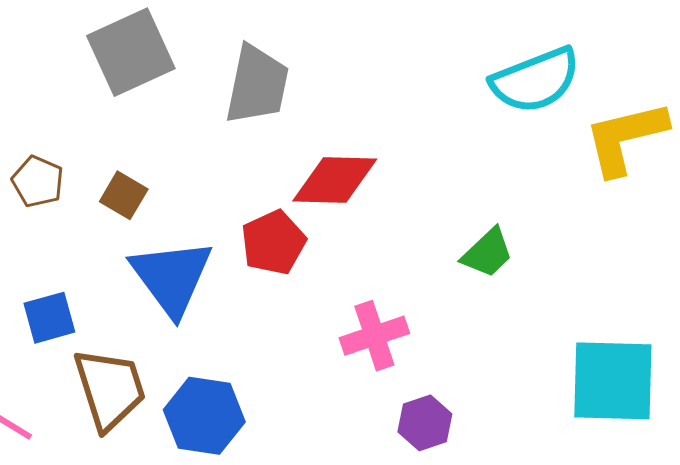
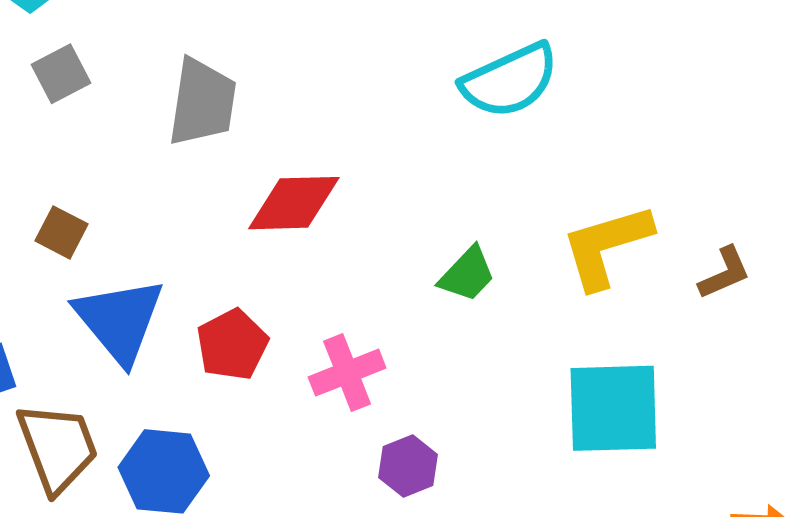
gray square: (131, 52) -> (61, 74), size x0.6
yellow L-shape: (625, 138) -> (606, 246), moved
red pentagon: (273, 243) -> (232, 345), moved

